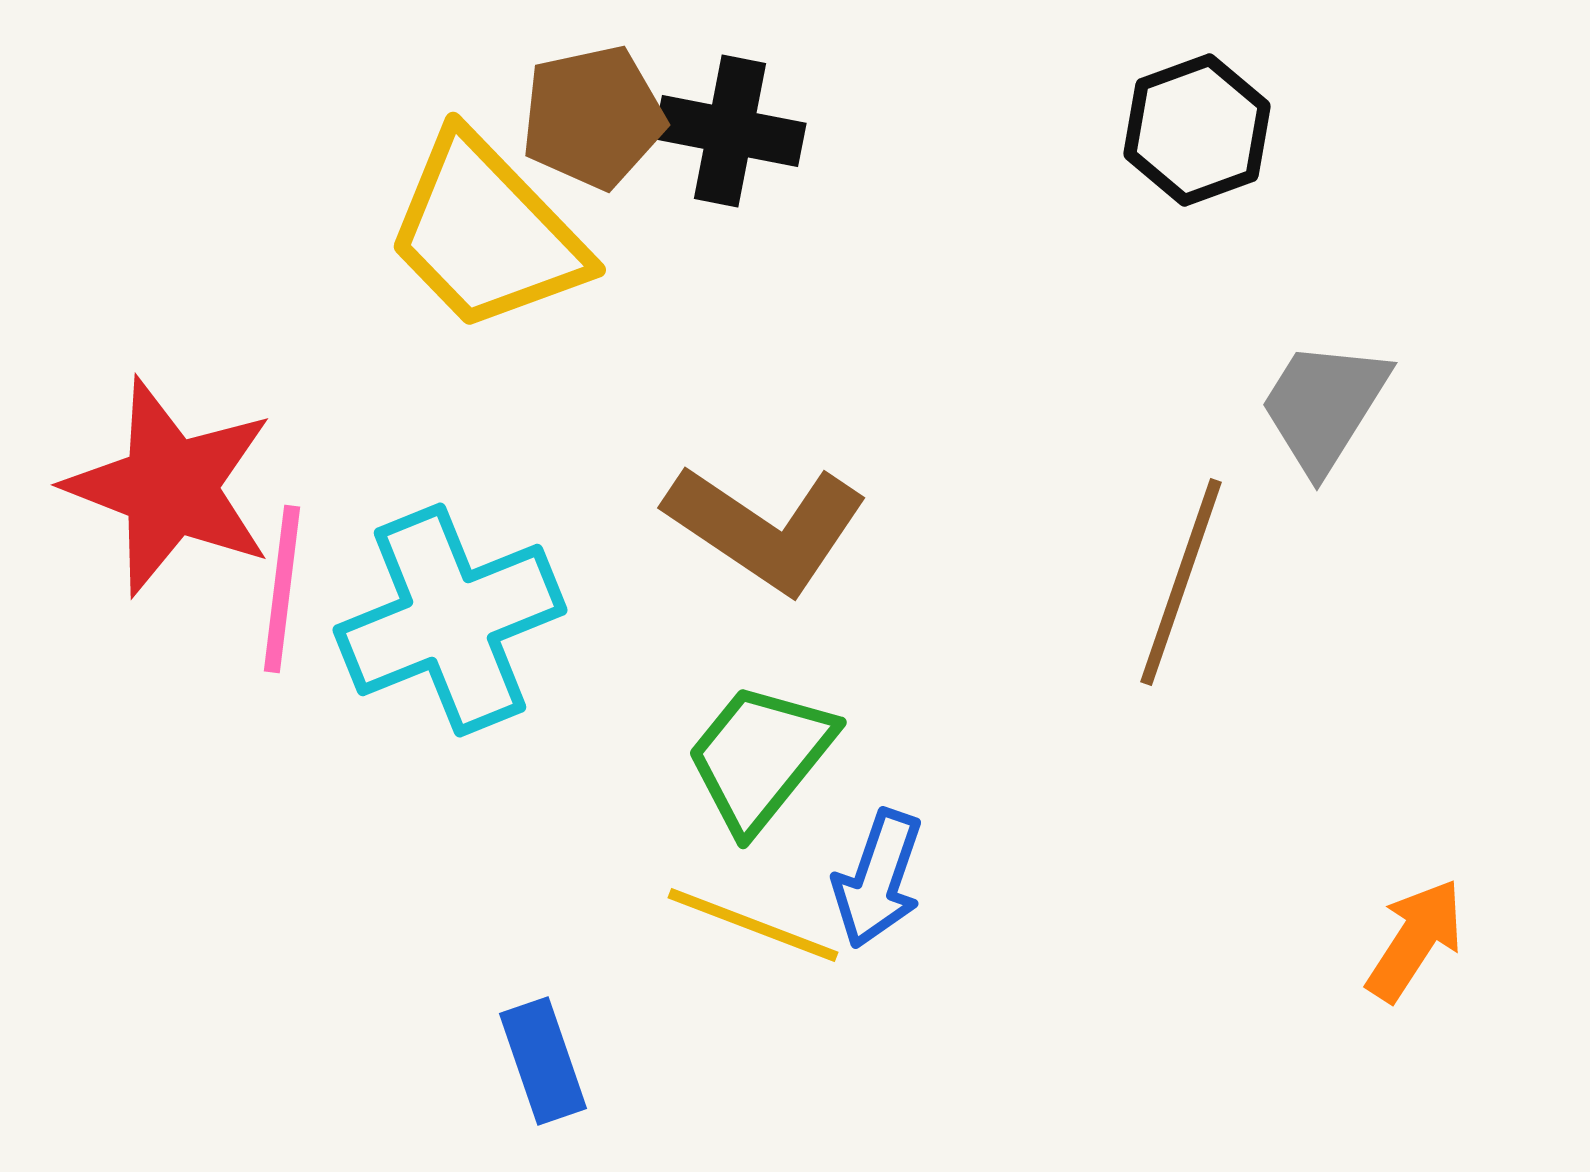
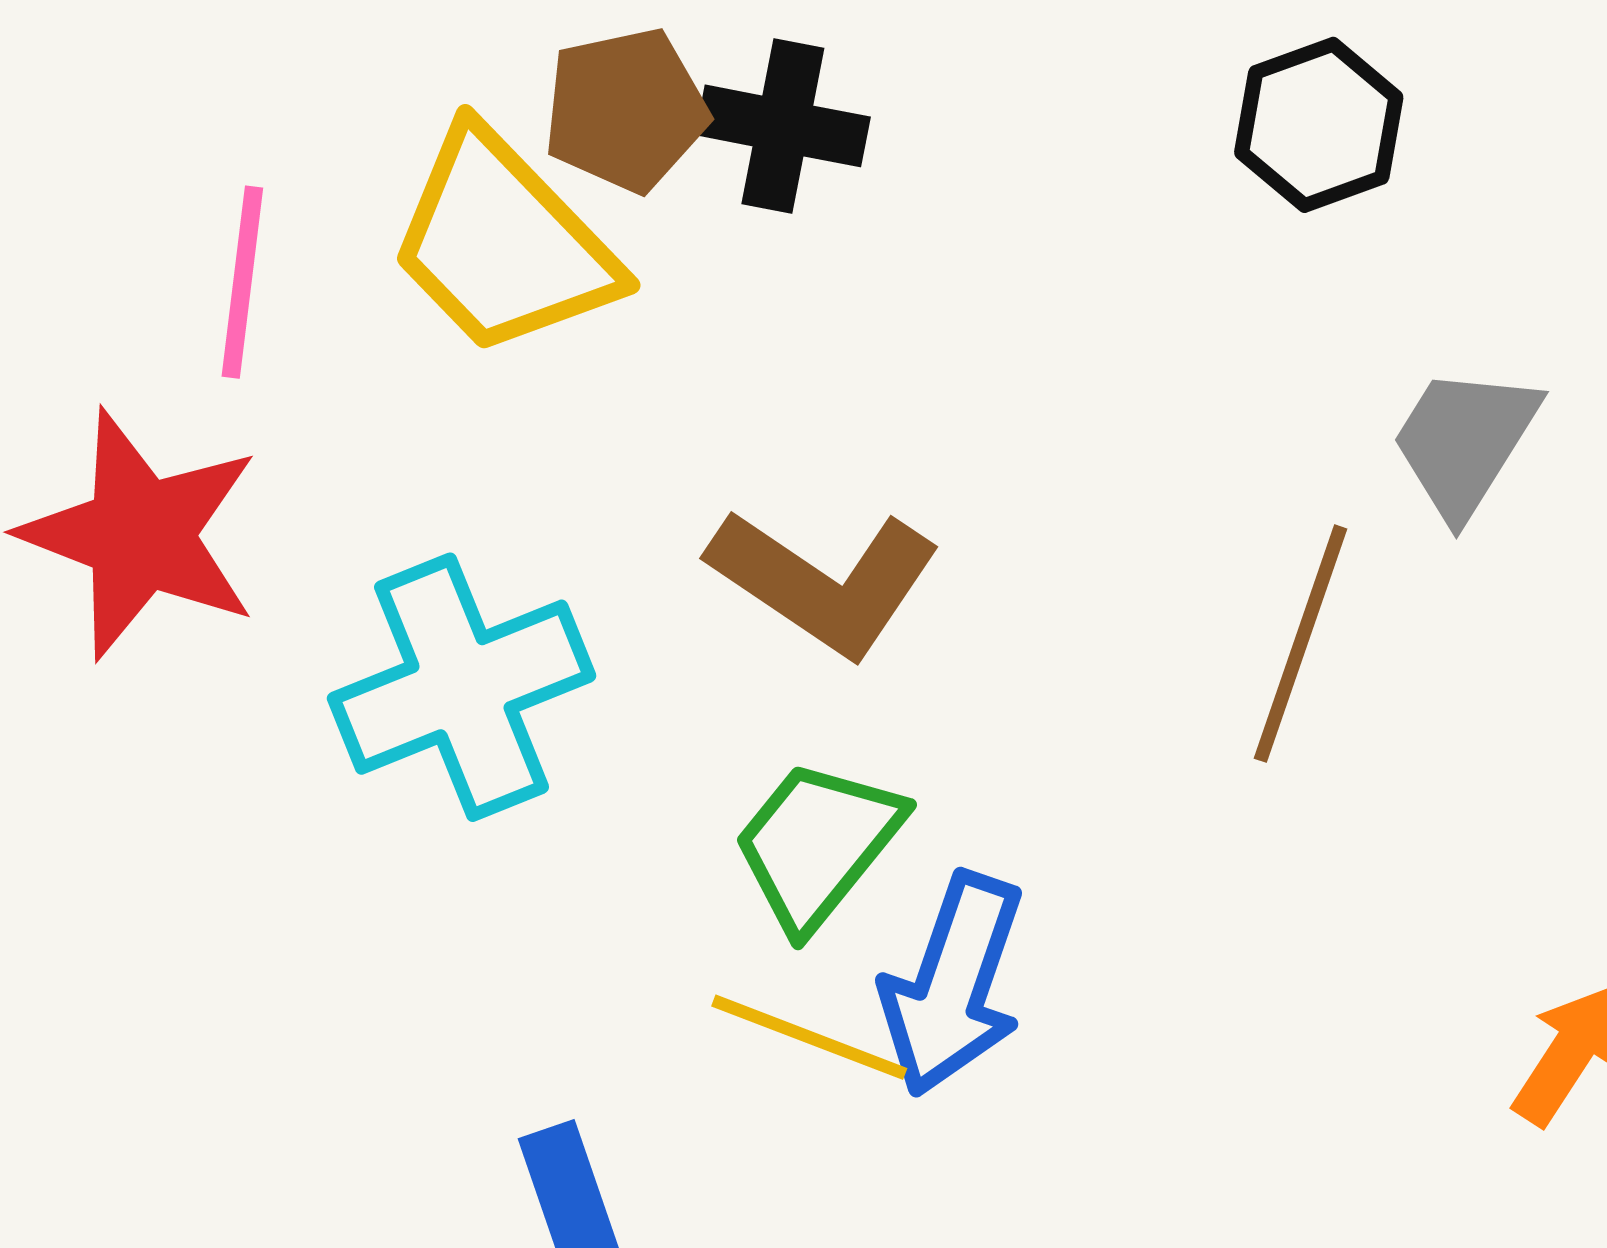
pink line: (282, 589) -> (242, 282), moved
blue arrow: (878, 879) -> (953, 984), size x1.4

